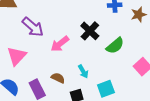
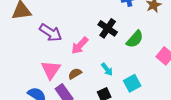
pink triangle: (17, 56) -> (51, 70), moved
brown semicircle: (58, 78) -> (75, 74), moved, turned -48

